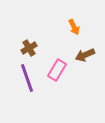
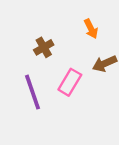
brown cross: (29, 48) -> (44, 47), moved

